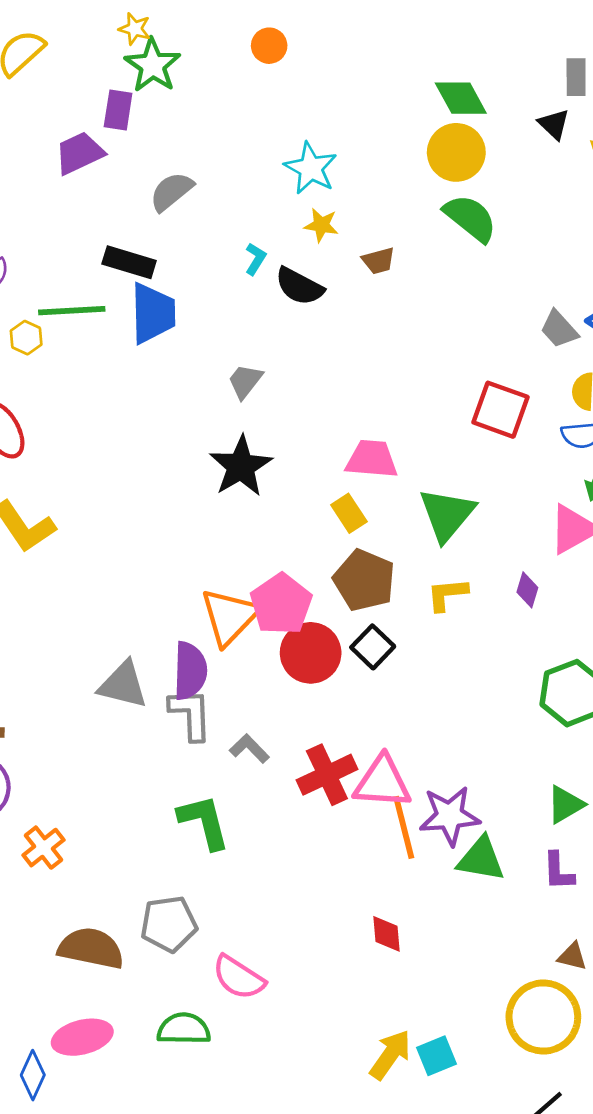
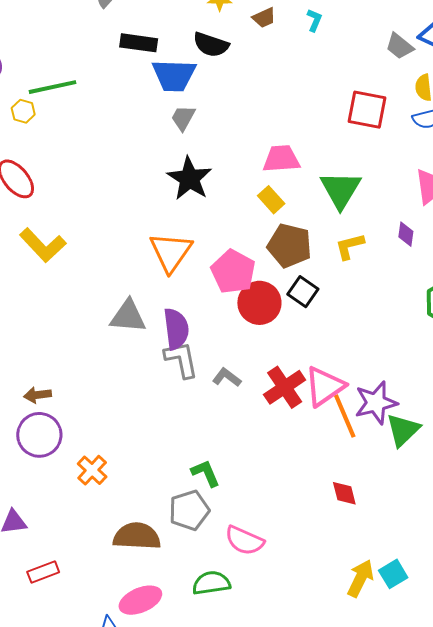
cyan L-shape: (255, 259) -> (314, 20), moved
black rectangle: (129, 262) -> (139, 43), moved
blue trapezoid: (153, 313) -> (174, 75), moved, turned 102
orange triangle: (230, 617) -> (171, 252), moved
gray triangle: (123, 685) -> (128, 316), moved
pink triangle: (382, 782) -> (325, 386), turned -30
green L-shape: (204, 822) -> (206, 473), moved, size x0.7
green triangle: (481, 859) -> (403, 430), turned -45

